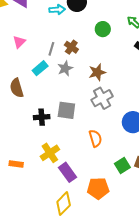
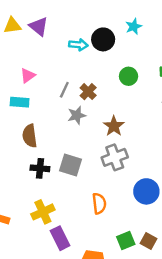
cyan rectangle: (40, 68) -> (20, 102), moved, turned 35
brown star: (97, 72) -> (114, 126), turned -30
brown semicircle: (17, 88) -> (30, 136), moved

